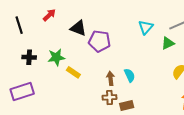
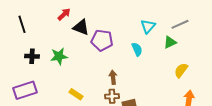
red arrow: (49, 15) -> (64, 14), moved
yellow rectangle: (73, 72) -> (76, 94), moved
cyan semicircle: (130, 75) -> (137, 49), moved

